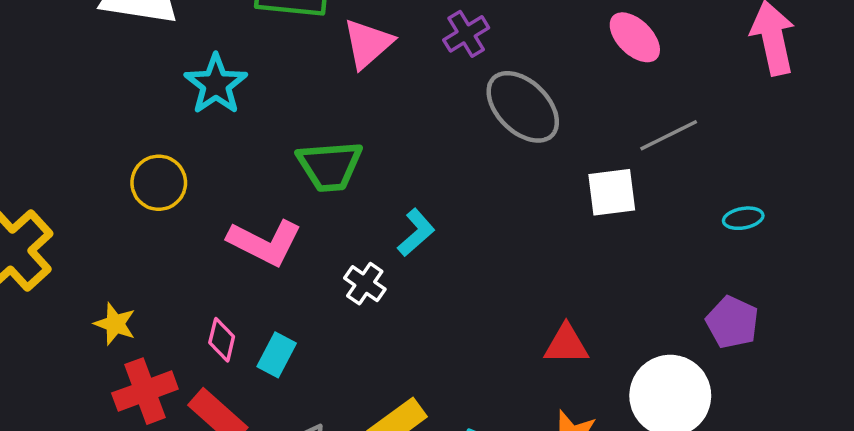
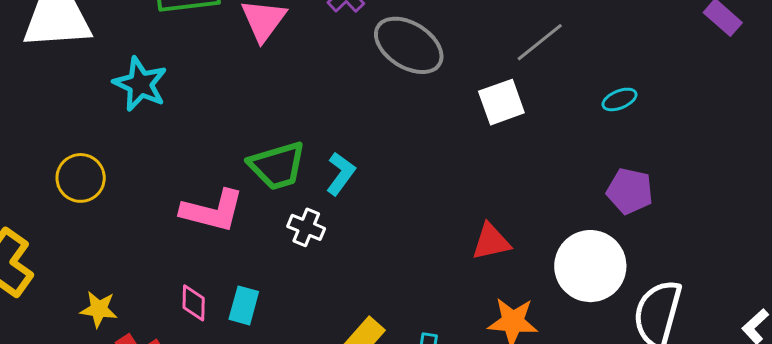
green trapezoid: (330, 166) -> (277, 166), moved
yellow circle: (159, 183) -> (81, 178), moved

